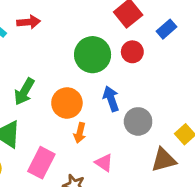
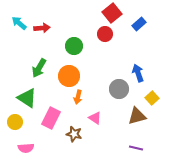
red arrow: (29, 22) -> (42, 28), moved
red circle: (132, 52) -> (105, 34), moved
green circle: (93, 55) -> (74, 46), moved, size x0.7
blue arrow: (111, 99) -> (138, 73), moved

